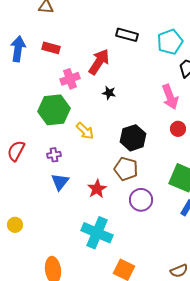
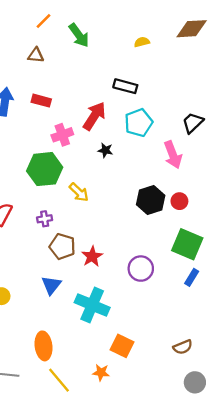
cyan pentagon: (170, 42) -> (139, 123), moved
red circle: (178, 129) -> (179, 201), moved
black hexagon: (133, 138) -> (151, 200), moved
brown pentagon: (126, 169) -> (62, 246), moved
blue triangle: (60, 182) -> (51, 285), moved

